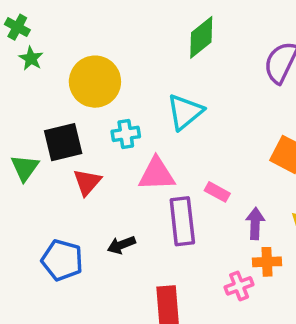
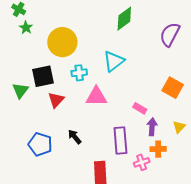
pink rectangle: (217, 192) -> (140, 108), moved
purple rectangle: (182, 221) -> (120, 141), moved
black arrow: (121, 245) -> (75, 137), turned 70

